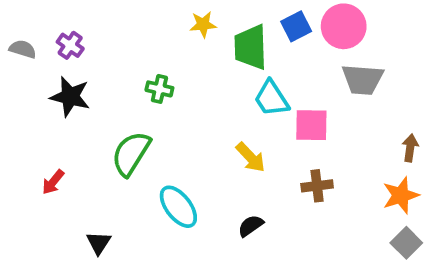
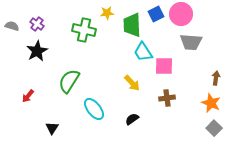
green cross: (159, 89) -> (84, 30), moved, size x1.6
black star: (70, 97) -> (37, 51), turned 30
orange star: (401, 195) -> (211, 103), turned -30

